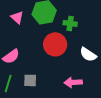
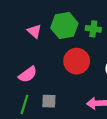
green cross: (70, 23) -> (93, 29), moved

